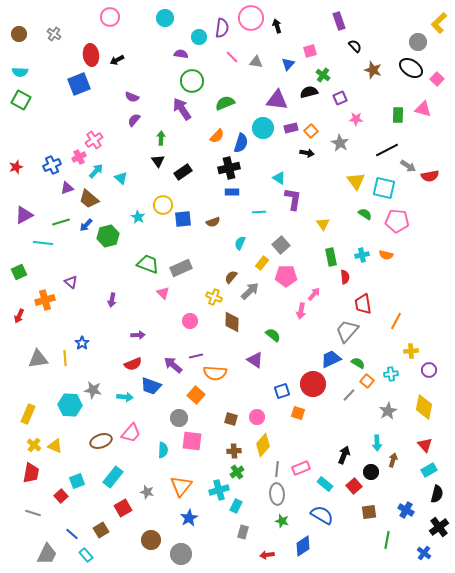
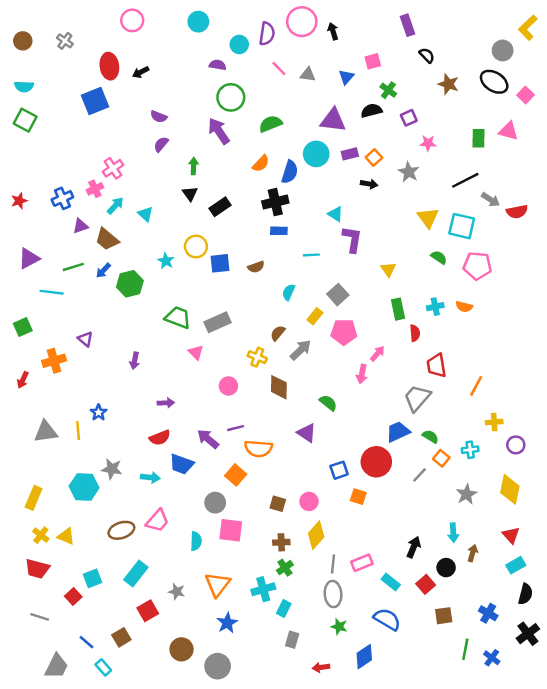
red trapezoid: (31, 473) -> (37, 569), turned 95
blue cross: (424, 553) -> (492, 658), moved

